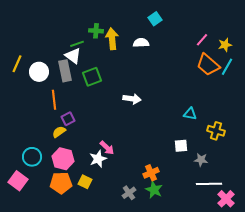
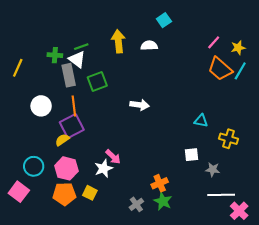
green cross: (96, 31) -> (55, 55), moved
white circle: (39, 72) -> (41, 106), moved
orange line: (54, 100) -> (74, 106), moved
purple square: (68, 119) -> (72, 126), size x1.6

